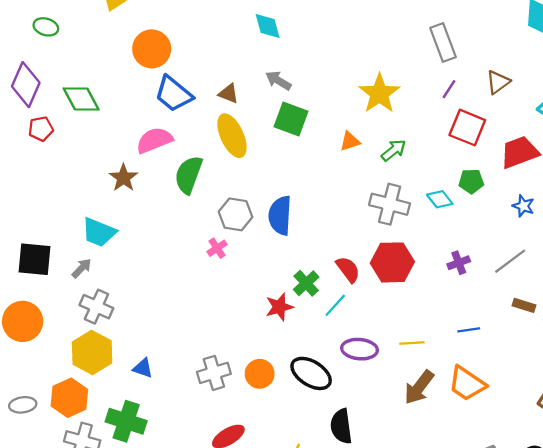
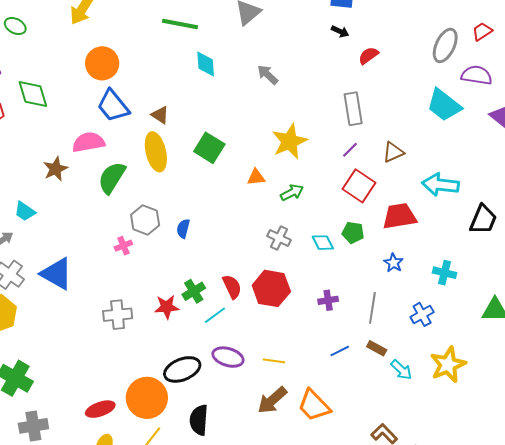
gray arrow: (278, 81) -> (268, 75), moved
gray cross: (390, 204) -> (279, 238), size x0.7
blue semicircle: (280, 215) -> (183, 229), size x0.6
cyan trapezoid: (99, 232) -> (25, 211), size x0.7
gray line: (510, 261) -> (372, 308), turned -56
blue line: (469, 330) -> (340, 351), moved, turned -30
blue triangle: (143, 368) -> (57, 274), moved, size x1.8
gray cross: (214, 373) -> (118, 315), moved
black ellipse: (311, 373) -> (182, 369), turned -66
orange circle: (260, 374) -> (147, 398), moved, size x1.6

